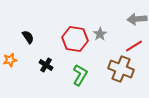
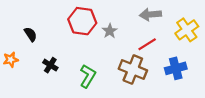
red hexagon: (75, 39) -> (82, 21), moved

